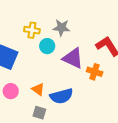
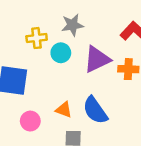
purple triangle: (73, 58) -> (97, 59), turned -35
blue semicircle: (61, 96) -> (95, 110), turned 85

